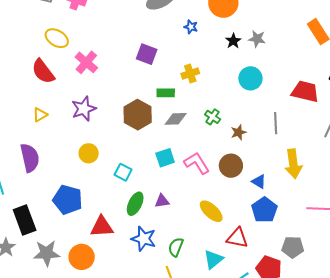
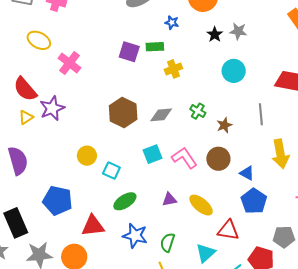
red semicircle: (43, 72) -> (25, 89), moved
green rectangle: (166, 93) -> (155, 47), moved
purple star: (84, 109) -> (52, 108), moved
yellow circle: (89, 153) -> (87, 156), moved
purple triangle: (162, 201) -> (169, 199), moved
green ellipse: (135, 204) -> (125, 201), turned 35

